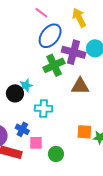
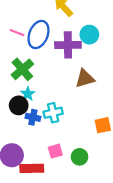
pink line: (41, 13) -> (17, 33), moved
green cross: (54, 65) -> (22, 69), moved
blue cross: (22, 129) -> (33, 117), moved

